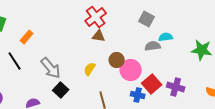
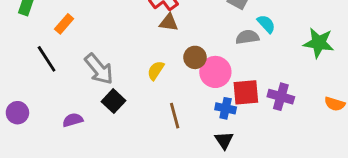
cyan semicircle: (166, 37) -> (266, 24), turned 56
red square: (152, 84) -> (246, 92), turned 36

